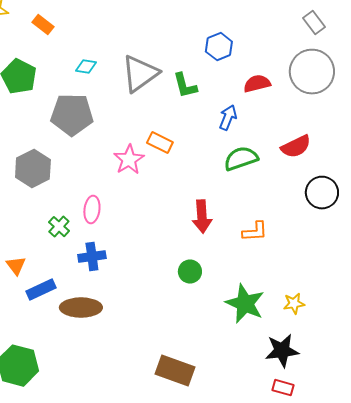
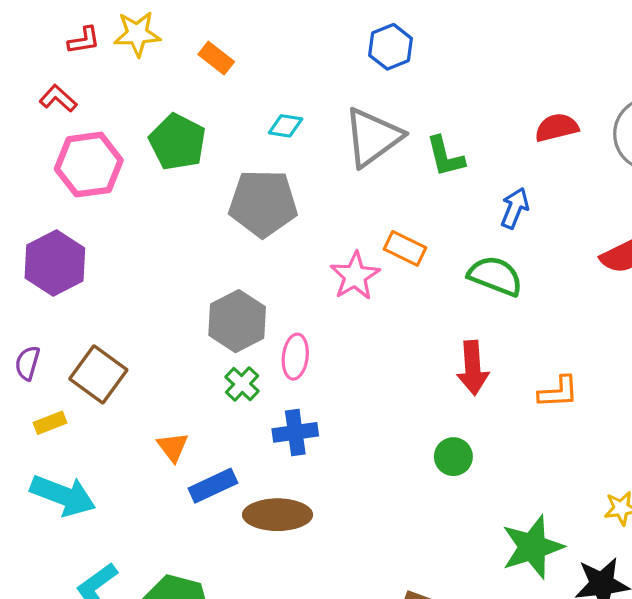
blue hexagon: (219, 47) -> (390, 47), moved
red semicircle: (257, 84) -> (557, 127), moved
green semicircle: (241, 159) -> (495, 276), moved, turned 40
gray hexagon: (33, 169) -> (237, 321), moved
green star: (245, 304) -> (532, 547), moved, turned 30

